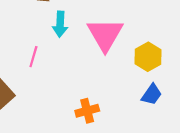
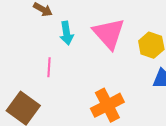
orange cross: (87, 111) -> (107, 105), size x1.5

